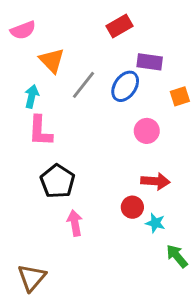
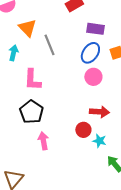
gray line: (83, 85) -> (49, 45), turned -60
blue ellipse: (125, 86) -> (90, 53), moved
pink L-shape: (40, 131) -> (32, 80), moved

